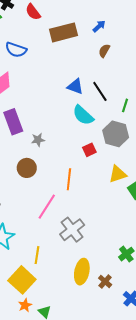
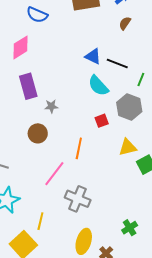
black line: (100, 91) -> (117, 63), turned -40
gray cross: (72, 230) -> (78, 199), turned -35

